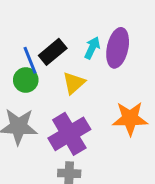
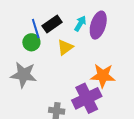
purple cross: (69, 134) -> (87, 98), moved

